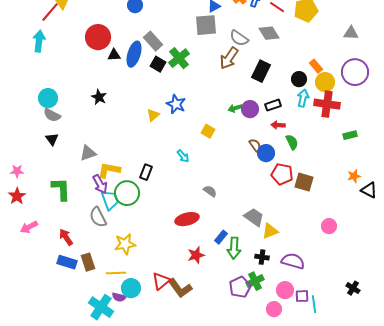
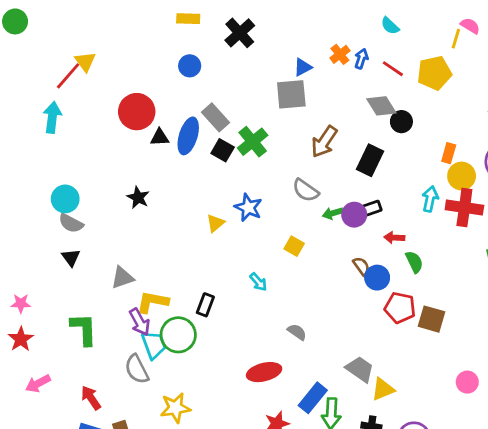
gray semicircle: (239, 38) -> (306, 190), moved
orange rectangle: (316, 66) -> (449, 153), turned 56
black circle: (299, 79) -> (401, 122), moved
black rectangle: (273, 105) -> (370, 209), moved
blue rectangle: (221, 237) -> (313, 398), size x1.5

